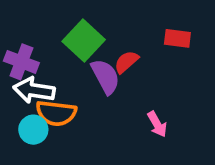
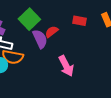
pink arrow: (157, 124) -> (66, 66), size x1.5

